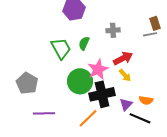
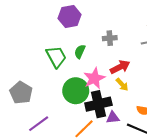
purple triangle: (126, 104) -> (113, 118), moved, turned 40
purple line: (44, 113) -> (39, 124), turned -35

